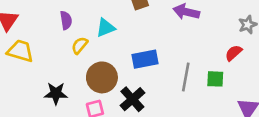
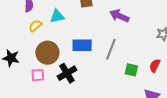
red semicircle: (234, 53) -> (155, 66), moved, turned -32
gray line: (186, 77) -> (111, 49), moved

